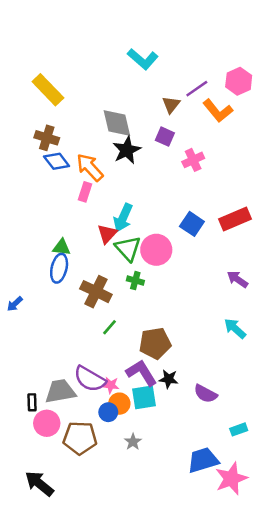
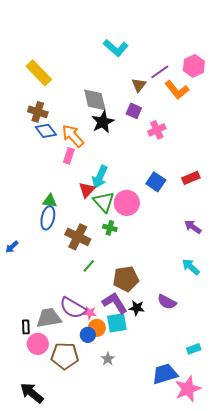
red rectangle: (235, 219) -> (191, 178), size x0.7
purple semicircle: (205, 394) -> (167, 302), moved

